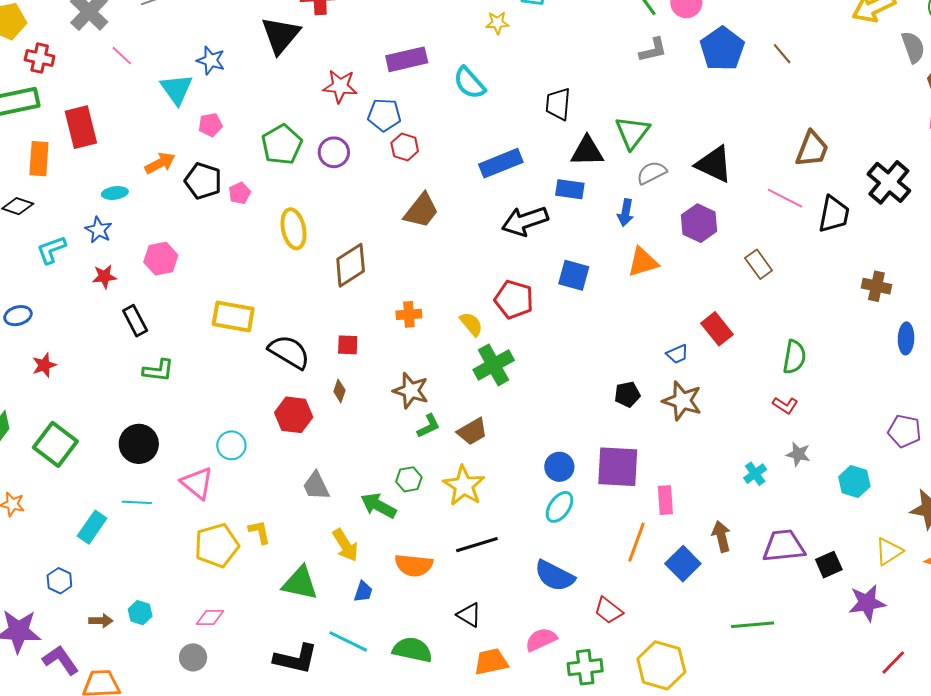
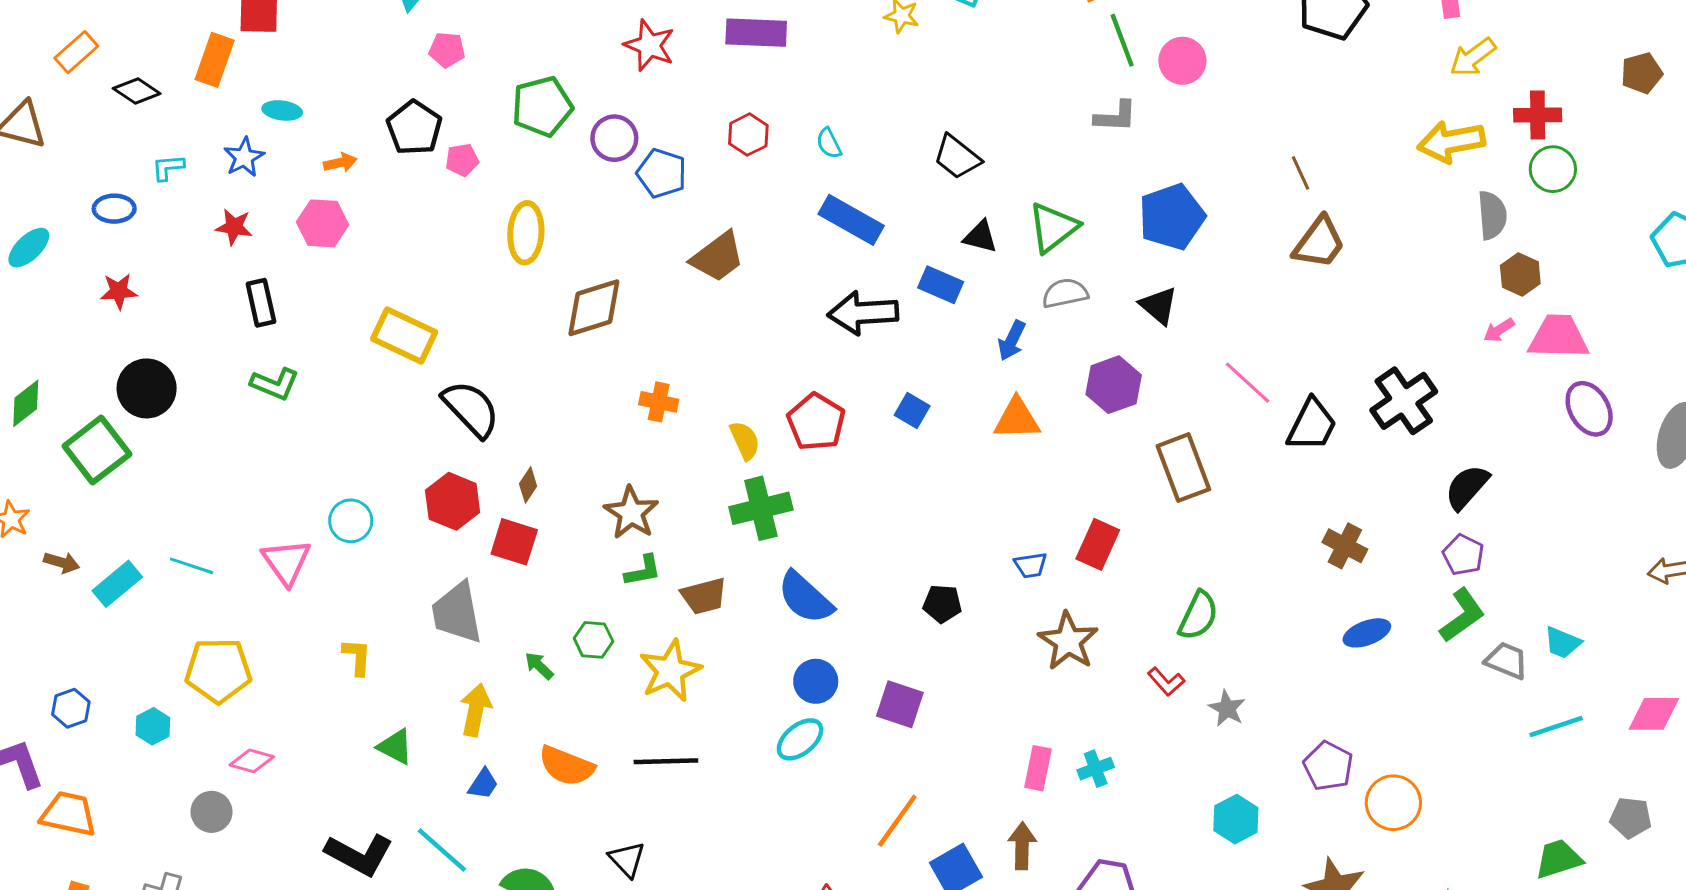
blue pentagon: (722, 49) -> (1172, 217), moved
cyan semicircle: (469, 83) -> (829, 143), moved, size x0.6
black trapezoid: (558, 104) -> (957, 157), turned -72
blue pentagon: (384, 115) -> (662, 173), moved
red hexagon: (405, 147) -> (748, 135), moved
brown trapezoid: (812, 149) -> (1319, 243), moved
black triangle: (587, 151) -> (980, 237), size x0.7
orange rectangle: (39, 159) -> (215, 60), moved
orange arrow: (160, 163) -> (340, 163), moved, size x0.7
blue rectangle: (501, 163) -> (851, 220), turned 36
black triangle: (714, 164) -> (1159, 306), size x0.7
cyan L-shape: (51, 250) -> (168, 167), size x0.7
brown rectangle: (759, 264) -> (1183, 468), size x1.5
blue square: (574, 275) -> (912, 410), size x0.7
blue ellipse: (18, 316) -> (114, 209), moved
red rectangle: (717, 329) -> (1098, 544), turned 48
blue ellipse: (906, 338) -> (1367, 633), turned 52
red square: (348, 345) -> (514, 542), moved, size x1.4
red star: (44, 365) -> (119, 291), moved
brown star: (682, 401) -> (1068, 641), moved
black circle: (139, 444) -> (147, 388), moved
gray star: (798, 454) -> (1227, 708), moved
purple square: (618, 467) -> (900, 704), size x0.7
gray trapezoid: (316, 486) -> (457, 613), size x1.4
pink rectangle: (665, 500) -> (1038, 768), moved
green arrow: (378, 506) -> (539, 666), size x0.6
yellow pentagon: (217, 545) -> (218, 670), moved
yellow arrow: (345, 545) -> (476, 710), turned -152
blue semicircle: (555, 576) -> (805, 598), moved
blue hexagon: (59, 581) -> (71, 708), moved
green triangle: (300, 583) -> (395, 747), size x0.7
brown arrow: (101, 621) -> (62, 563), moved

